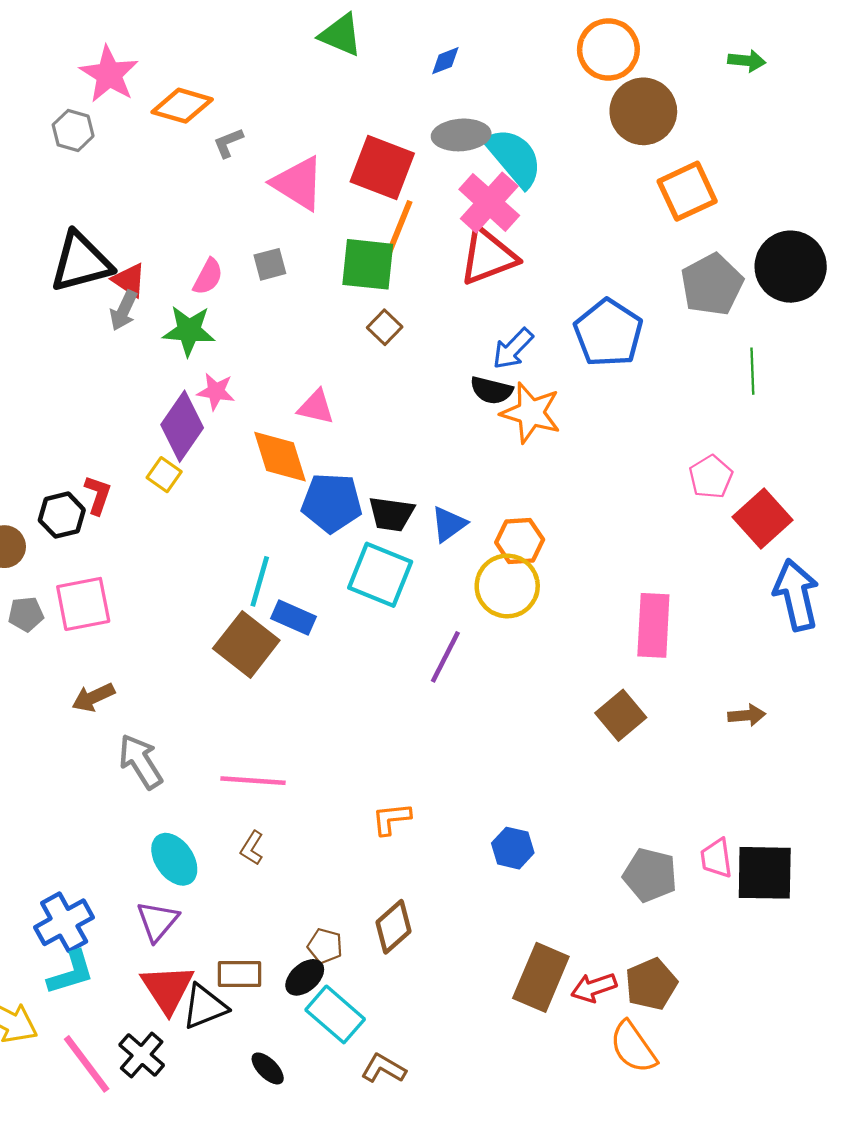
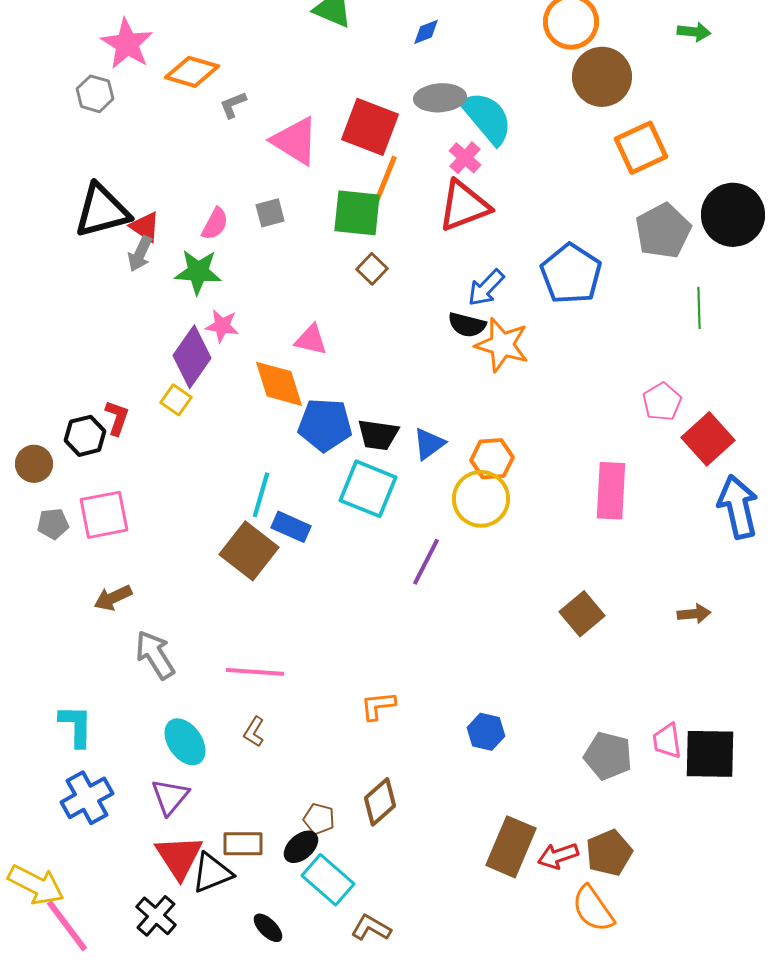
pink cross: (489, 202) -> (465, 158), size x0.6
pink rectangle: (653, 625) -> (611, 491), moved
cyan L-shape: (71, 973) -> (76, 726), moved, turned -72
pink line: (87, 1064) -> (67, 926), moved

